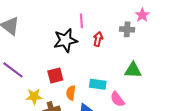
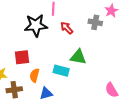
red arrow: (98, 39) -> (67, 28), turned -64
green triangle: (133, 70) -> (78, 57), moved
pink semicircle: (117, 99) -> (112, 90), moved

